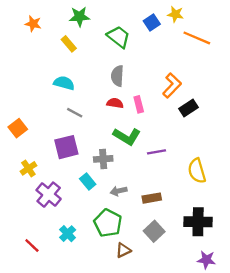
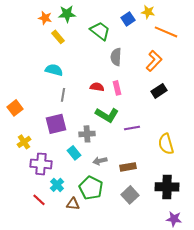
orange star: (33, 24) -> (45, 18), moved
gray semicircle: (117, 76) -> (116, 57), moved
orange L-shape: (172, 85) -> (154, 61), moved
gray line: (75, 113) -> (63, 95), turned 72
purple cross: (49, 195) -> (41, 164), turned -35
cyan cross: (68, 234) -> (57, 185), moved
red line: (32, 246) -> (39, 200), moved
brown triangle: (123, 250) -> (73, 204), moved, turned 32

